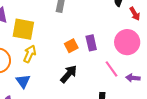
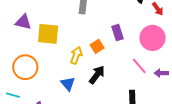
purple rectangle: (91, 43) -> (117, 33), moved
yellow arrow: (30, 54) -> (76, 55), moved
blue triangle: (23, 81) -> (68, 84), moved

